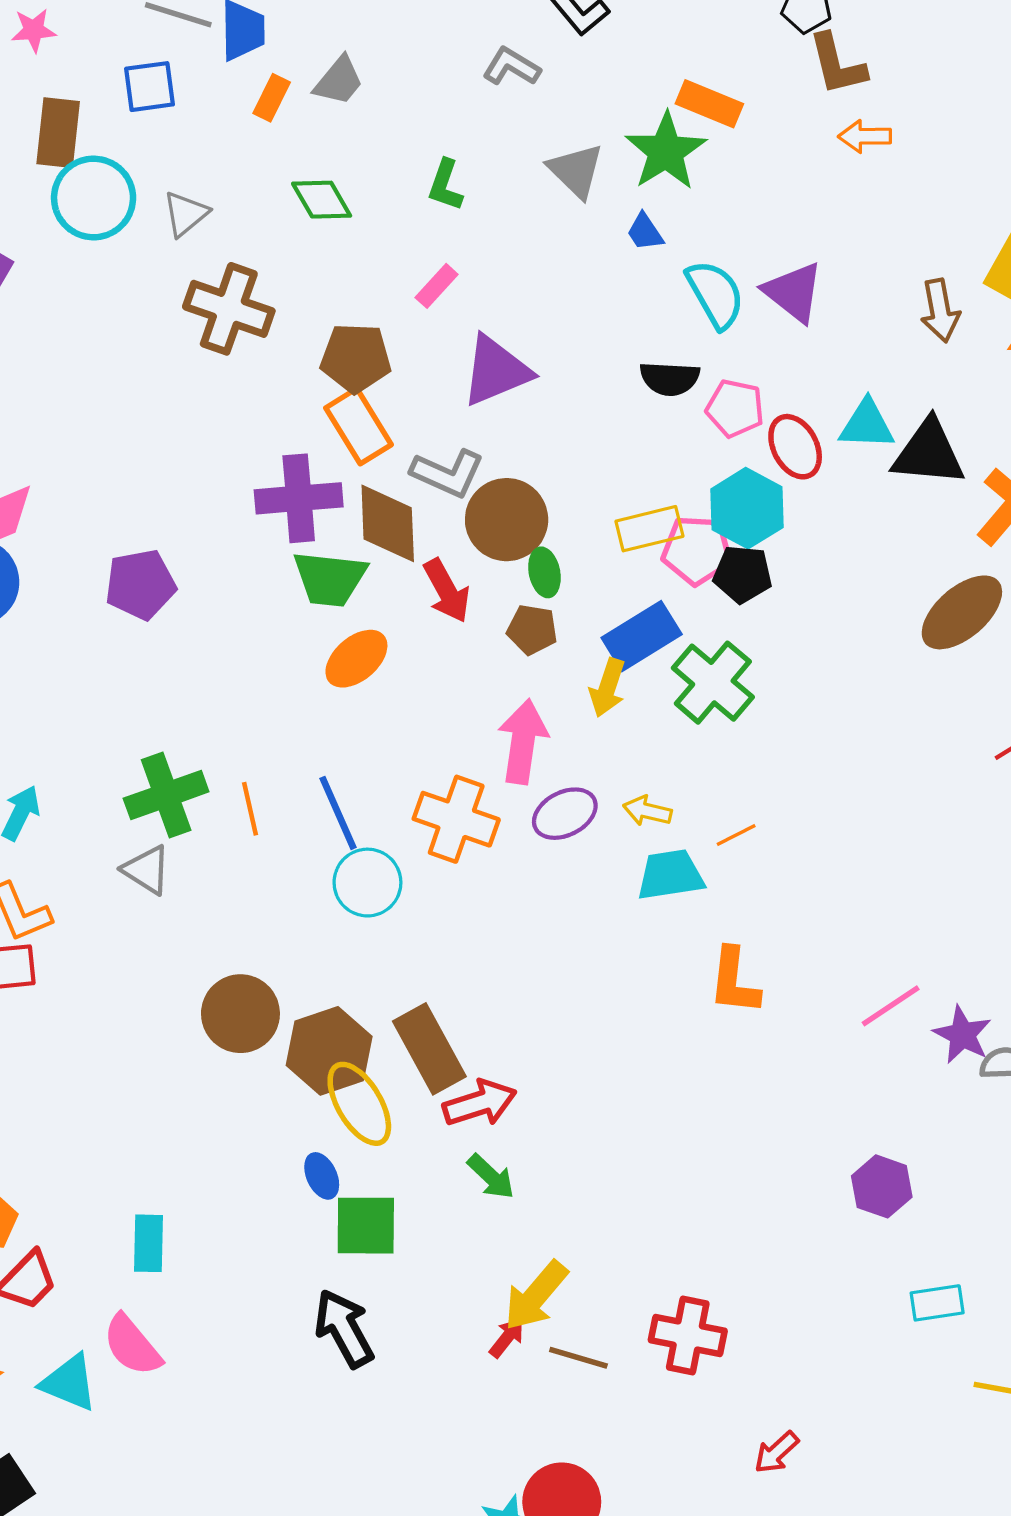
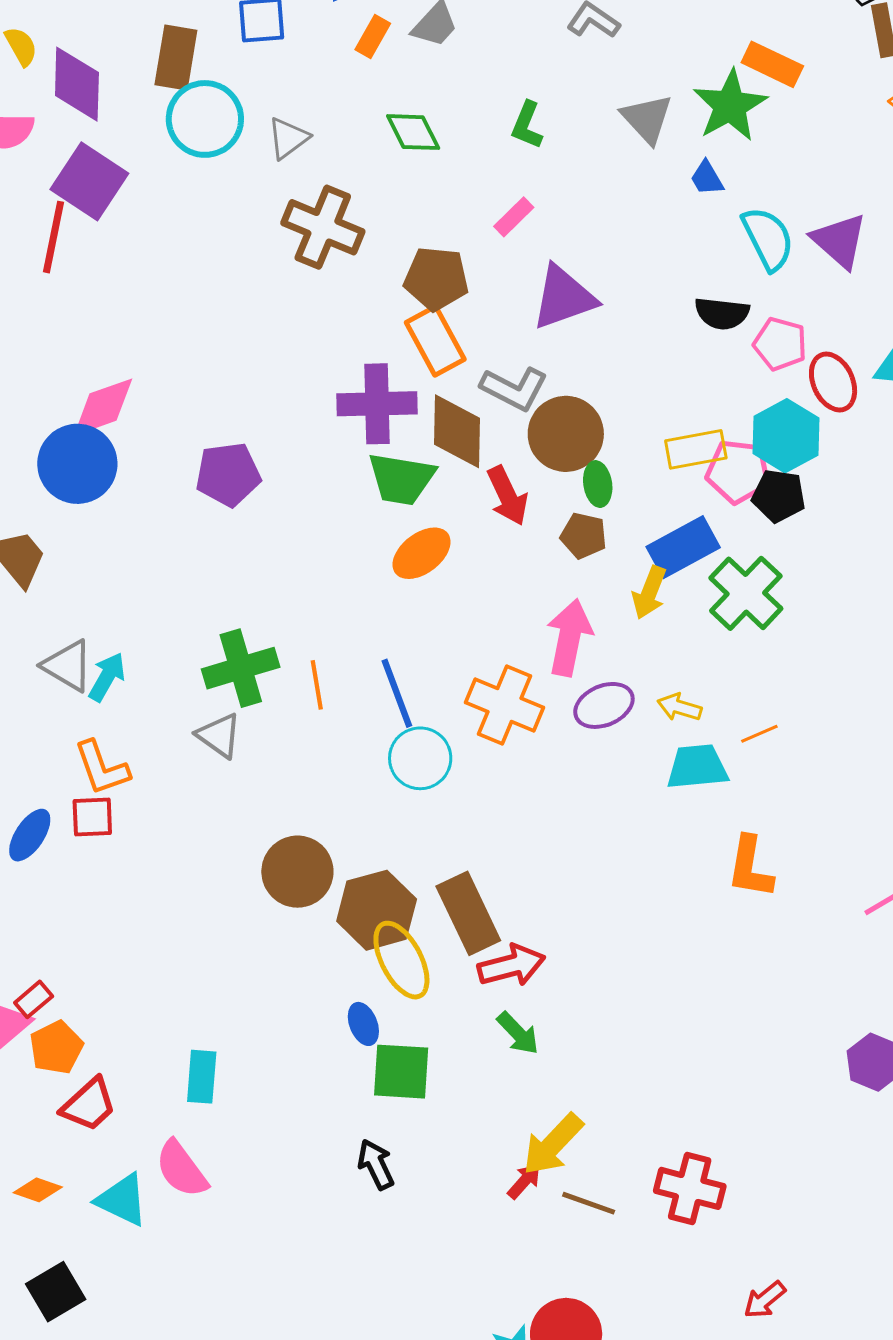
black arrow: (344, 1328) -> (376, 1164), size x0.7

